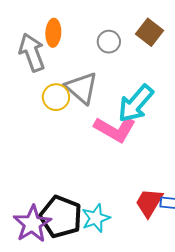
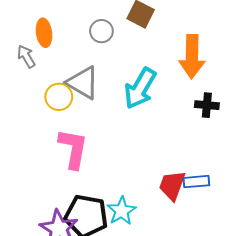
gray arrow: (32, 52) -> (26, 56), size x0.6
pink L-shape: (115, 129) -> (73, 149), moved, turned -99

